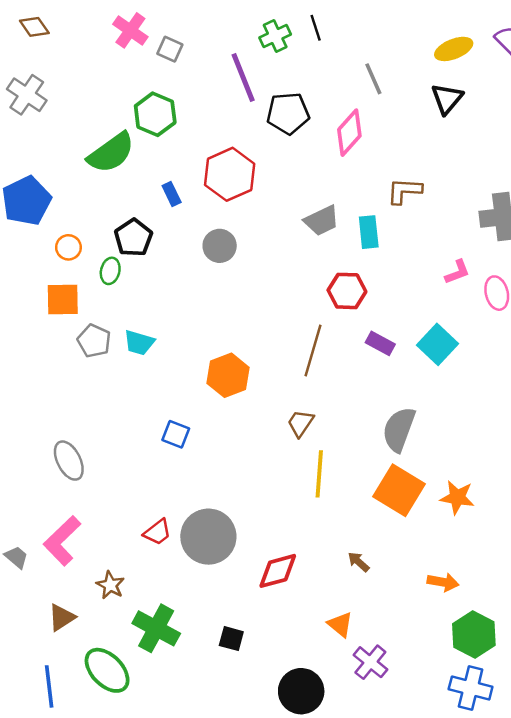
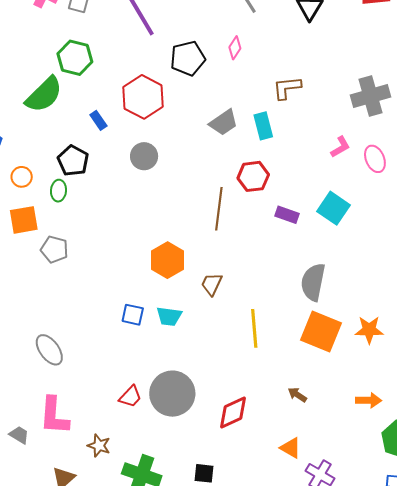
black pentagon: (288, 113) -> (188, 58), moved
pink diamond: (349, 133) -> (235, 48), size x0.6
cyan trapezoid: (139, 343) -> (169, 316), moved
brown line: (313, 351) -> (219, 209), moved
brown trapezoid: (300, 423) -> (212, 284), moved
pink L-shape: (62, 541) -> (54, 416), turned -33

